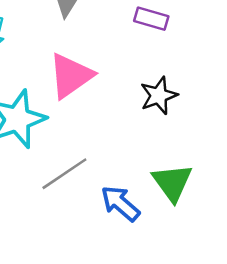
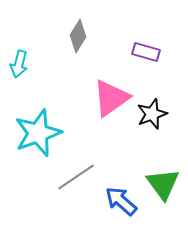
pink triangle: (71, 76) -> (111, 98), moved

